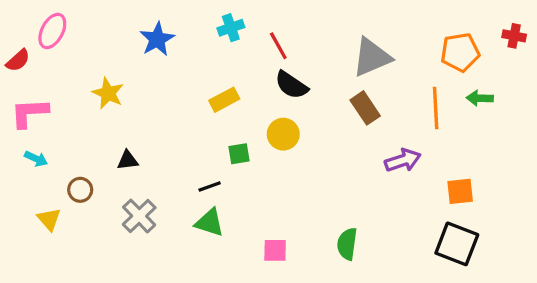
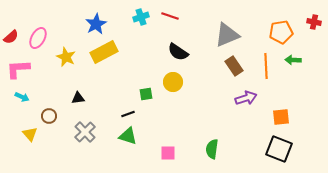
pink ellipse: (52, 31) -> (38, 38), moved
red line: (278, 46) -> (170, 16), moved, turned -42
yellow rectangle: (224, 100) -> (104, 52), moved, size x1.5
brown rectangle: (365, 108) -> (234, 66), moved

